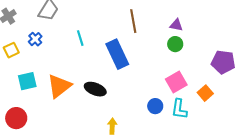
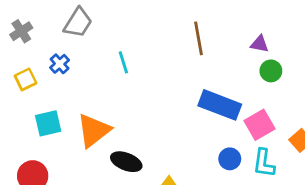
green circle: (175, 44) -> (271, 71), moved
blue rectangle: (117, 54) -> (220, 105), moved, turned -44
black ellipse: (95, 89) -> (126, 162), moved

